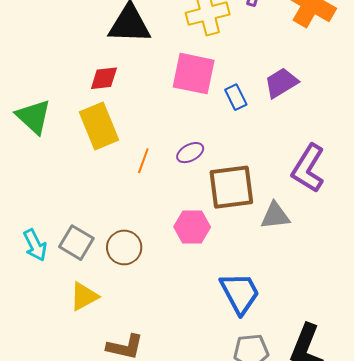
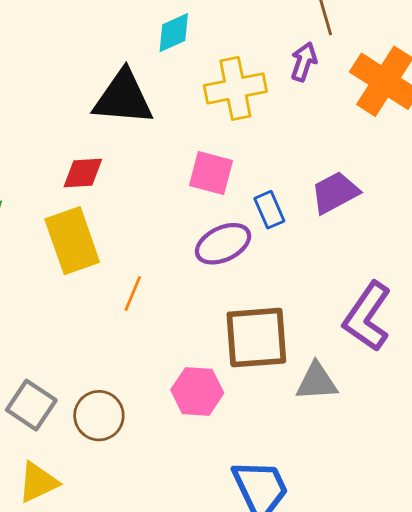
pink square: (194, 74) -> (211, 173), size x0.7
purple ellipse: (190, 153) -> (223, 244), moved, size x1.4

